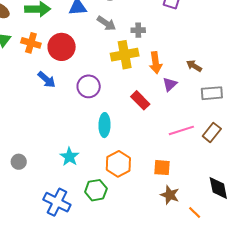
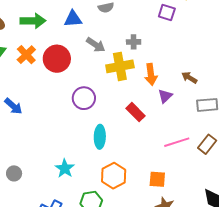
gray arrow: (106, 23) -> (96, 45), moved
orange cross: (31, 43) -> (26, 55), turned 30
blue arrow: (47, 80) -> (13, 106), moved

